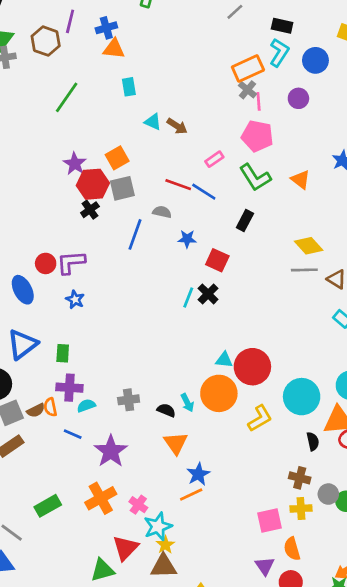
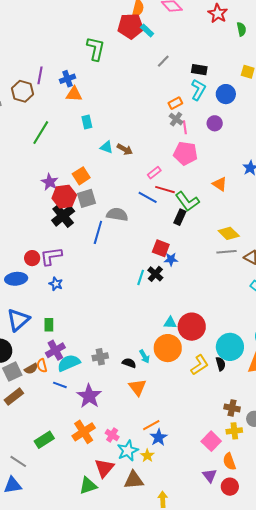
orange rectangle: (248, 69) -> (175, 103), size x0.6
green L-shape: (255, 177) -> (187, 201), moved
red line: (178, 185) -> (165, 190), moved
black cross: (90, 210) -> (63, 216), size x1.6
gray semicircle: (162, 212) -> (117, 214), size x1.5
blue star: (187, 239) -> (171, 259), moved
blue ellipse: (23, 290) -> (16, 279), turned -65
purple cross: (69, 388) -> (55, 350), turned -30
cyan semicircle: (86, 406) -> (69, 363), size x1.6
black semicircle: (313, 441) -> (221, 364), moved
blue star: (198, 474) -> (159, 437), moved
pink square: (269, 520) -> (211, 441), turned -30
yellow star: (165, 545) -> (147, 456), moved

